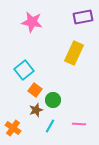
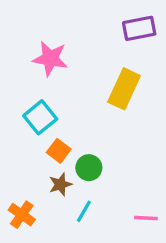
pink star: (32, 22) -> (50, 59), moved
pink line: (79, 124) -> (146, 218), moved

